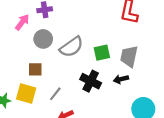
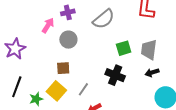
gray semicircle: (71, 47) -> (104, 19), moved
black arrow: (121, 79) -> (152, 73), moved
yellow square: (26, 93) -> (56, 91), turned 30

